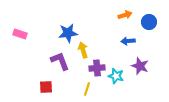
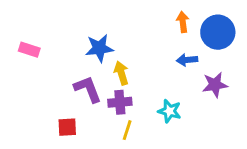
orange arrow: (125, 15) -> (183, 22), turned -80
blue circle: (149, 22) -> (218, 32), size x1.5
purple star: (140, 66) -> (215, 85), moved, turned -30
purple cross: (97, 68) -> (120, 102), moved

